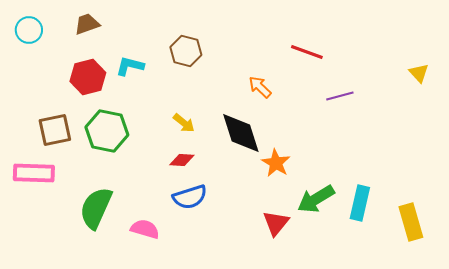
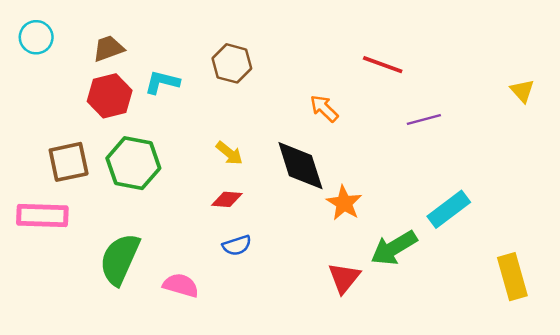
brown trapezoid: (87, 24) -> (108, 48), moved
blue semicircle: (190, 197) -> (237, 245), size x0.7
cyan rectangle: (360, 203) -> (449, 209), moved, turned 40

